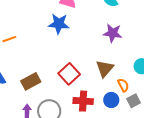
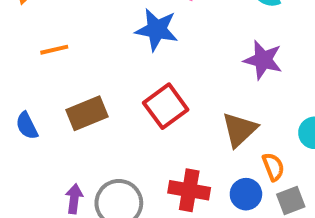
red square: (69, 74) -> (166, 106), moved
brown rectangle: (31, 81) -> (87, 113), moved

